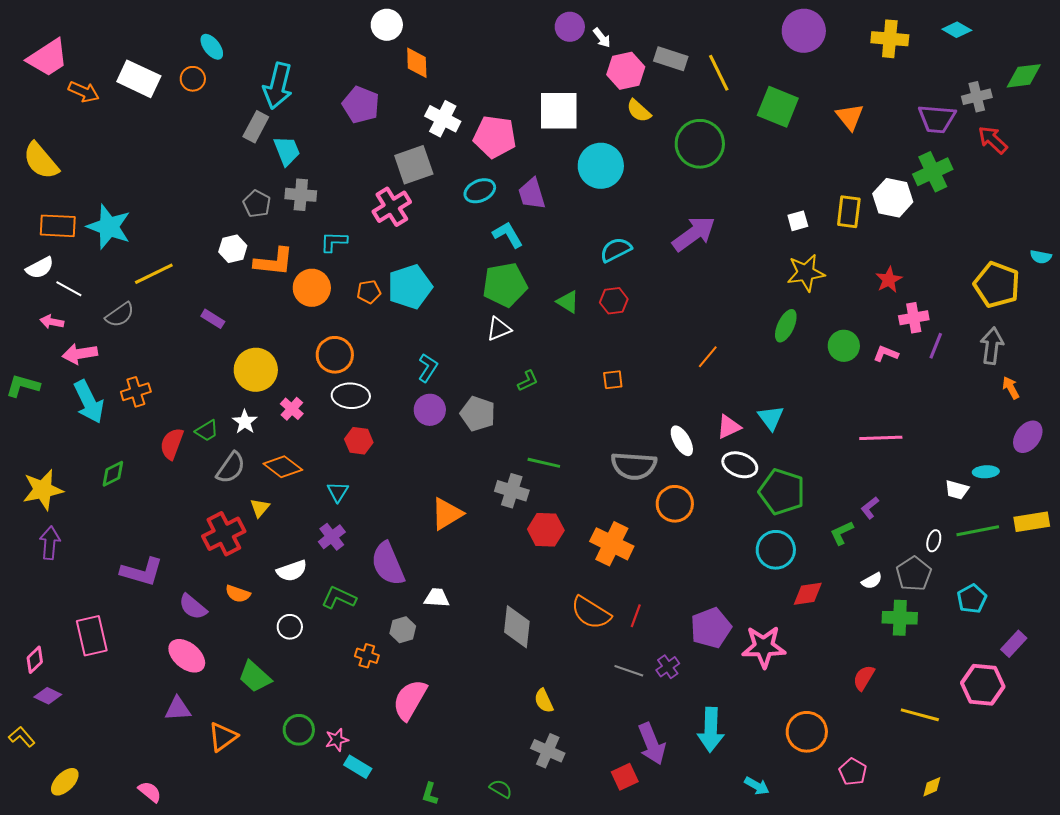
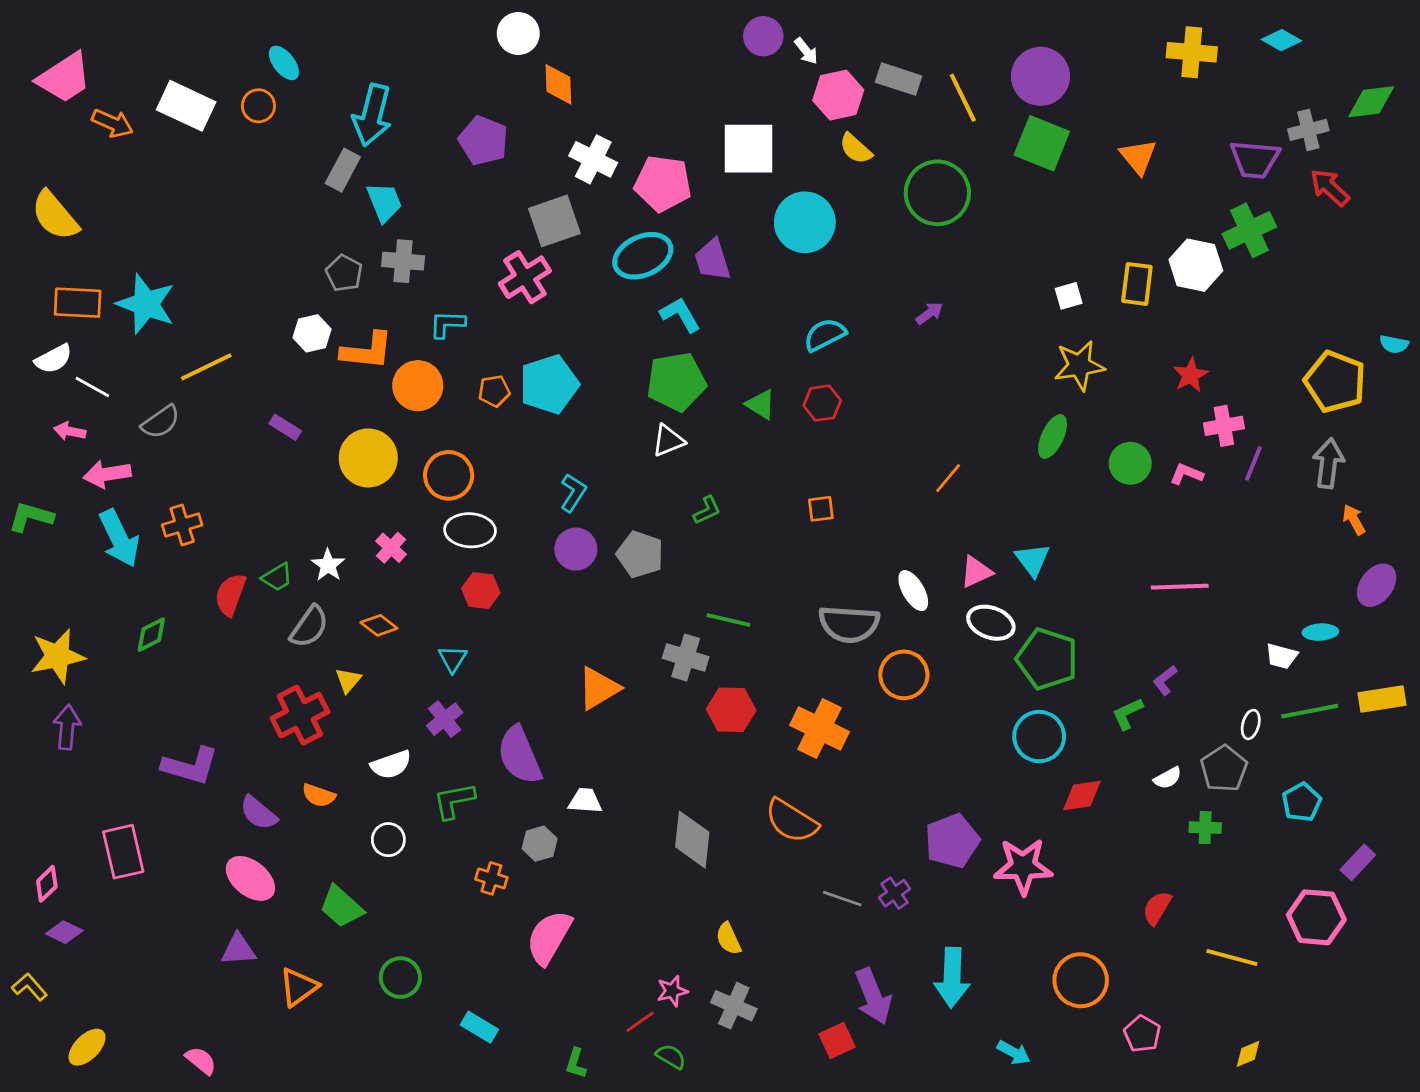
purple circle: (804, 31) -> (1040, 76), moved
cyan ellipse: (480, 191) -> (643, 256), size x1.4
purple arrow: (694, 234) -> (929, 313), size x0.5
yellow circle: (256, 370) -> (368, 458), moved
orange diamond: (283, 467) -> (379, 625), size x0.7
green L-shape: (339, 598) -> (454, 801), turned -36
red line: (636, 616) -> (640, 1022), moved, turned 35
green cross: (900, 618) -> (1205, 828), size x0.7
pink star: (337, 740) -> (672, 991), moved

